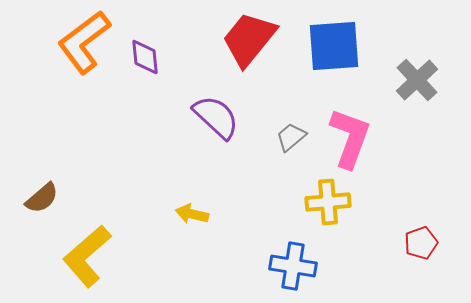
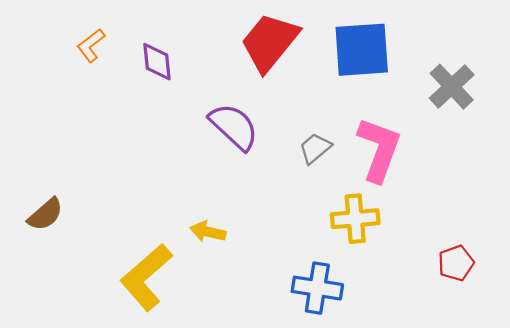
orange L-shape: (84, 42) -> (91, 45), size x0.5
yellow L-shape: (87, 256) -> (146, 277), moved

